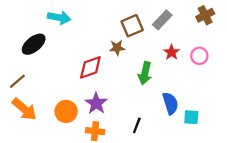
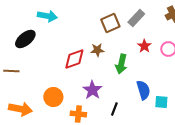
brown star: (117, 48) -> (97, 50), moved
brown line: (17, 81) -> (11, 71), turned 42
purple star: (96, 103) -> (92, 90), moved
orange arrow: (24, 109) -> (20, 109), moved, turned -30

